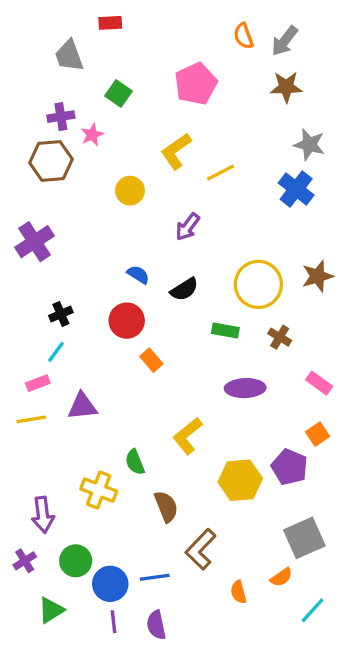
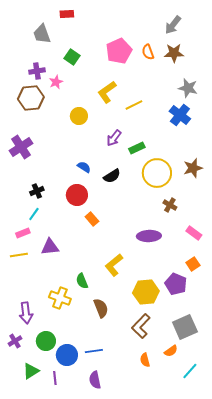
orange semicircle: (244, 36) -> (148, 52), moved
green rectangle: (225, 330) -> (137, 148), moved, turned -35
brown L-shape: (201, 549) -> (141, 326), moved
purple line: (114, 622) -> (55, 378), moved

